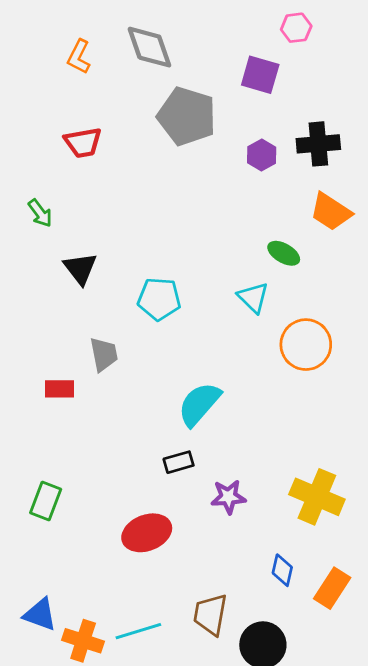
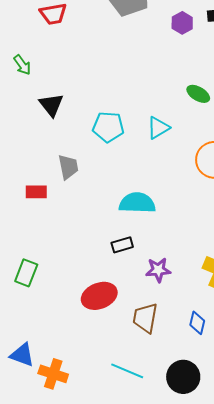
cyan triangle: (253, 298) -> (158, 128), moved, turned 45
cyan semicircle: (199, 404) -> (137, 203), turned 51
brown trapezoid: (210, 614) -> (145, 318), moved
cyan line: (138, 631) -> (127, 371), moved, turned 40

